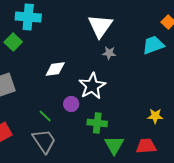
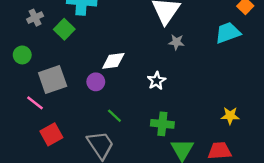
white star: (92, 86) -> (157, 81), size x0.6
purple circle: (71, 104) -> (96, 82), moved
green line: (45, 116) -> (114, 116), moved

